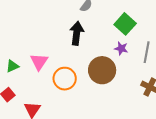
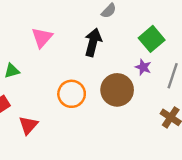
pink triangle: (39, 62) -> (42, 38), moved

